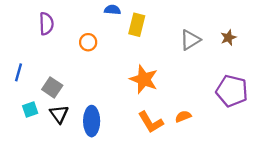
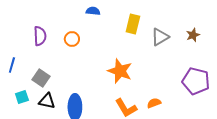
purple semicircle: (46, 24) -> (40, 36), moved
yellow rectangle: (137, 25) -> (133, 24), moved
black triangle: (59, 114) -> (47, 101), turned -42

